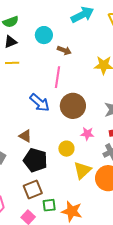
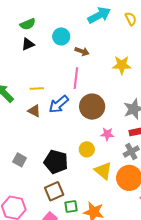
yellow line: (12, 63) -> (37, 88), moved
blue arrow: (40, 103) -> (59, 104), turned 100
brown triangle: (25, 136) -> (34, 111), moved
yellow triangle: (82, 170) -> (103, 171), turned -36

